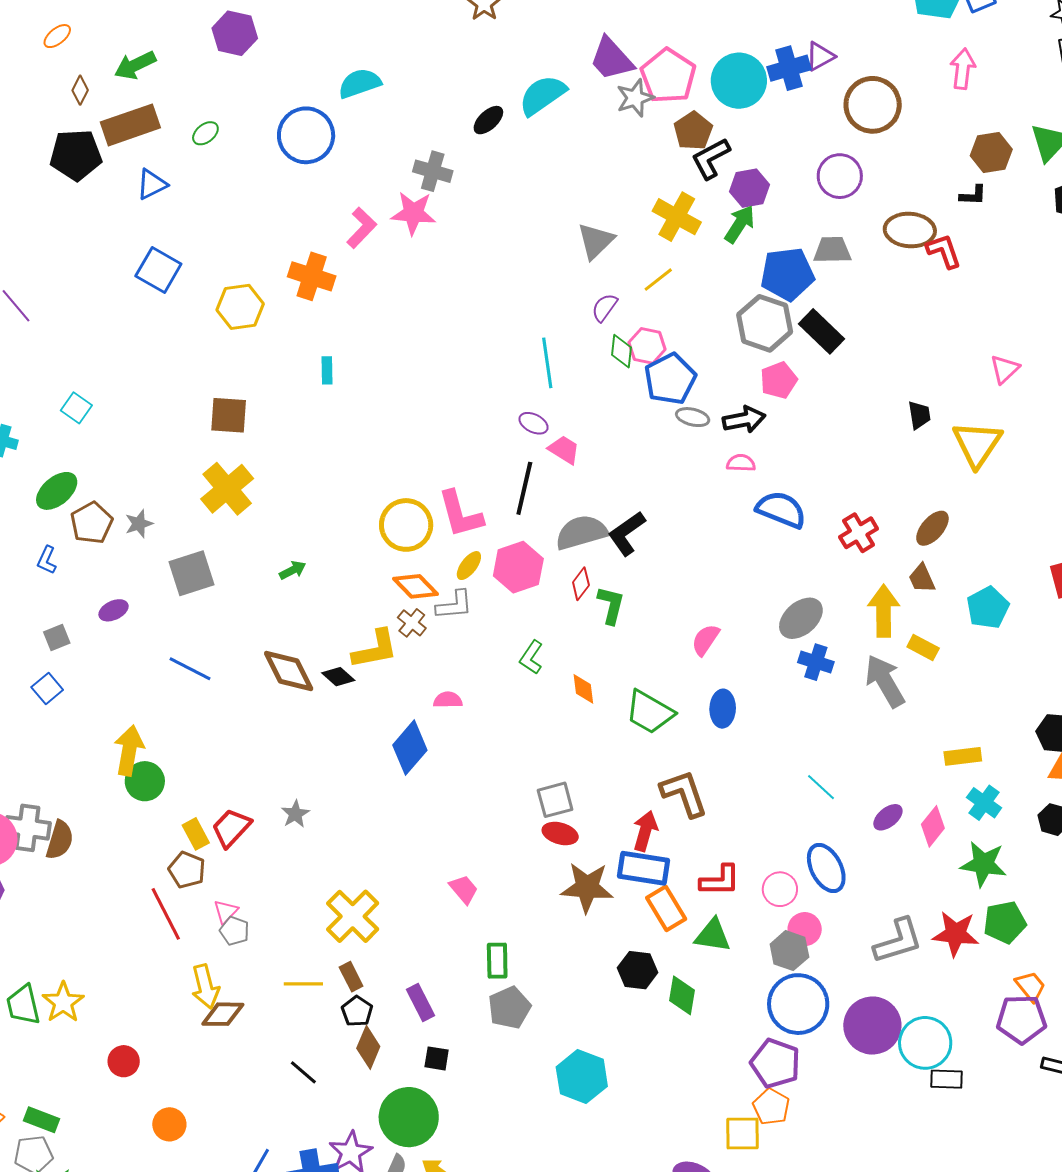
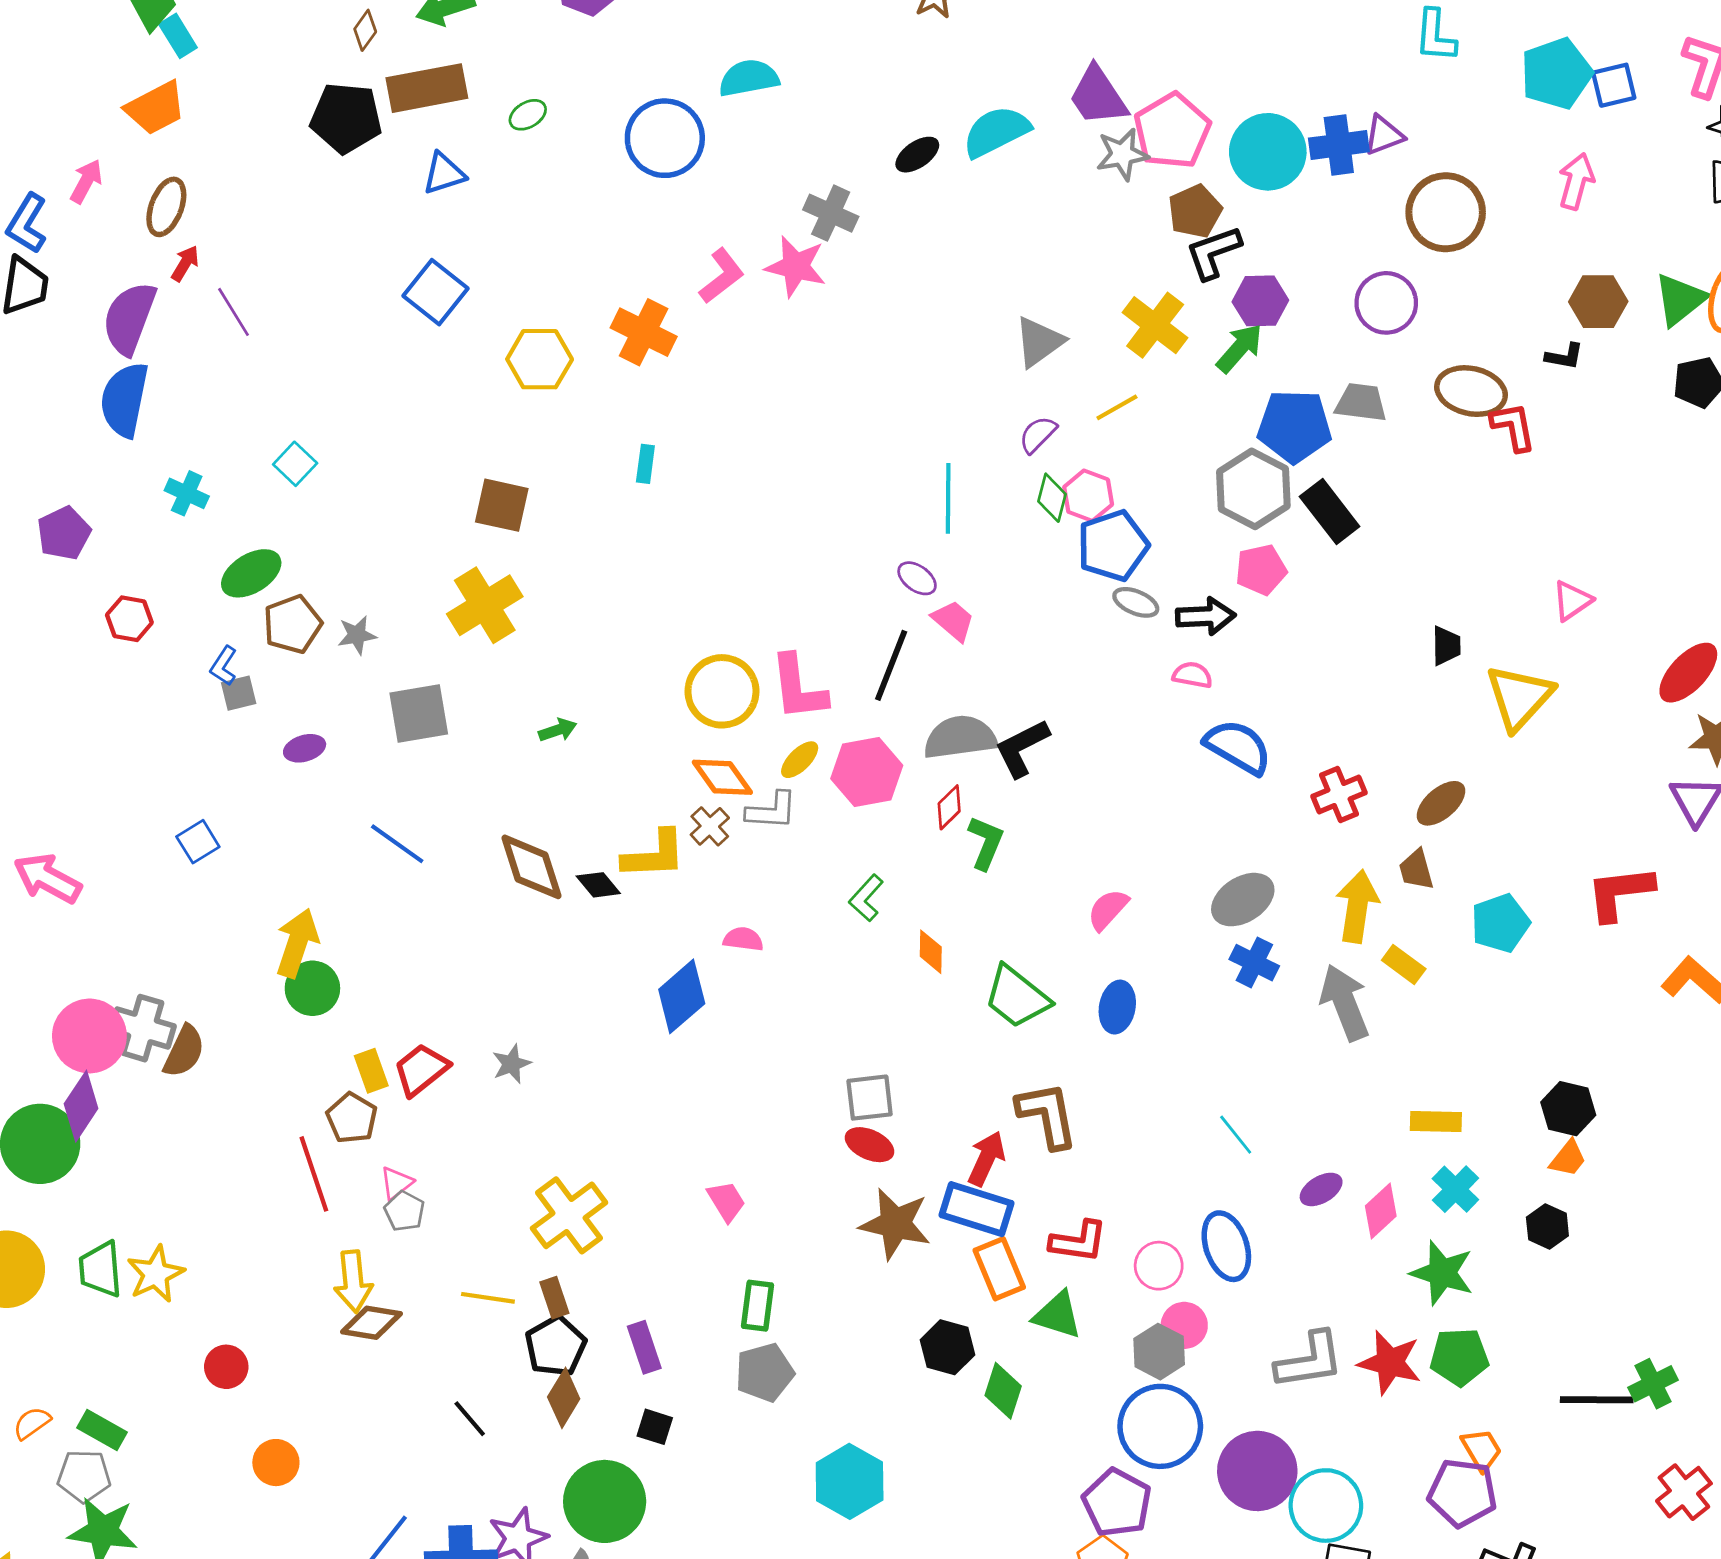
gray square: (57, 637) -> (239, 693), moved
black pentagon: (357, 1011) -> (556, 1346), size x1.4

